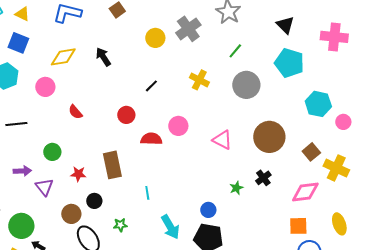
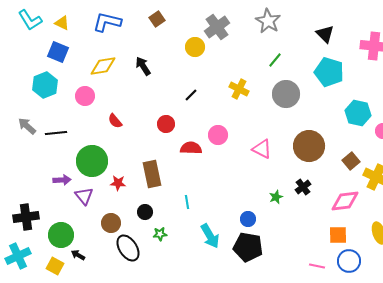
gray cross: (188, 29) -> (217, 27), moved
green circle: (52, 152) -> (92, 161), size x1.8
black circle: (94, 201) -> (145, 212), moved

